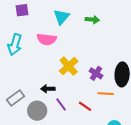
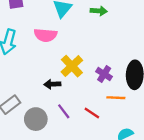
black arrow: (48, 89) -> (52, 84), moved

